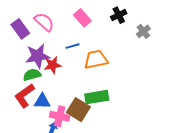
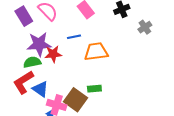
green rectangle: (97, 97) -> (94, 89), size x0.6
blue triangle: (42, 101) -> (40, 89), turned 30

